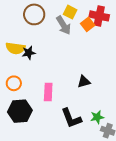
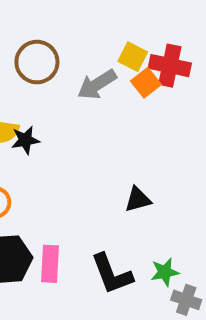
yellow square: (70, 12) -> (133, 57), moved
gray arrow: (64, 25) -> (97, 84), turned 90
pink rectangle: (48, 92) -> (50, 264), moved

